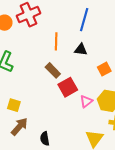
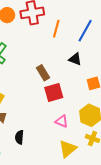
orange line: (56, 41) -> (56, 29), moved
pink triangle: (86, 101) -> (62, 121), moved, turned 48

